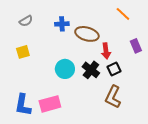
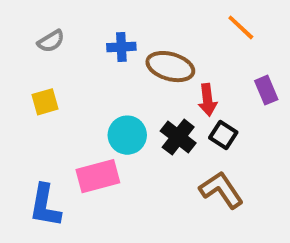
black square: (114, 69) -> (223, 135), turned -32
brown L-shape: (113, 97) -> (221, 190), turned 120
pink rectangle: (50, 104) -> (98, 176), moved

